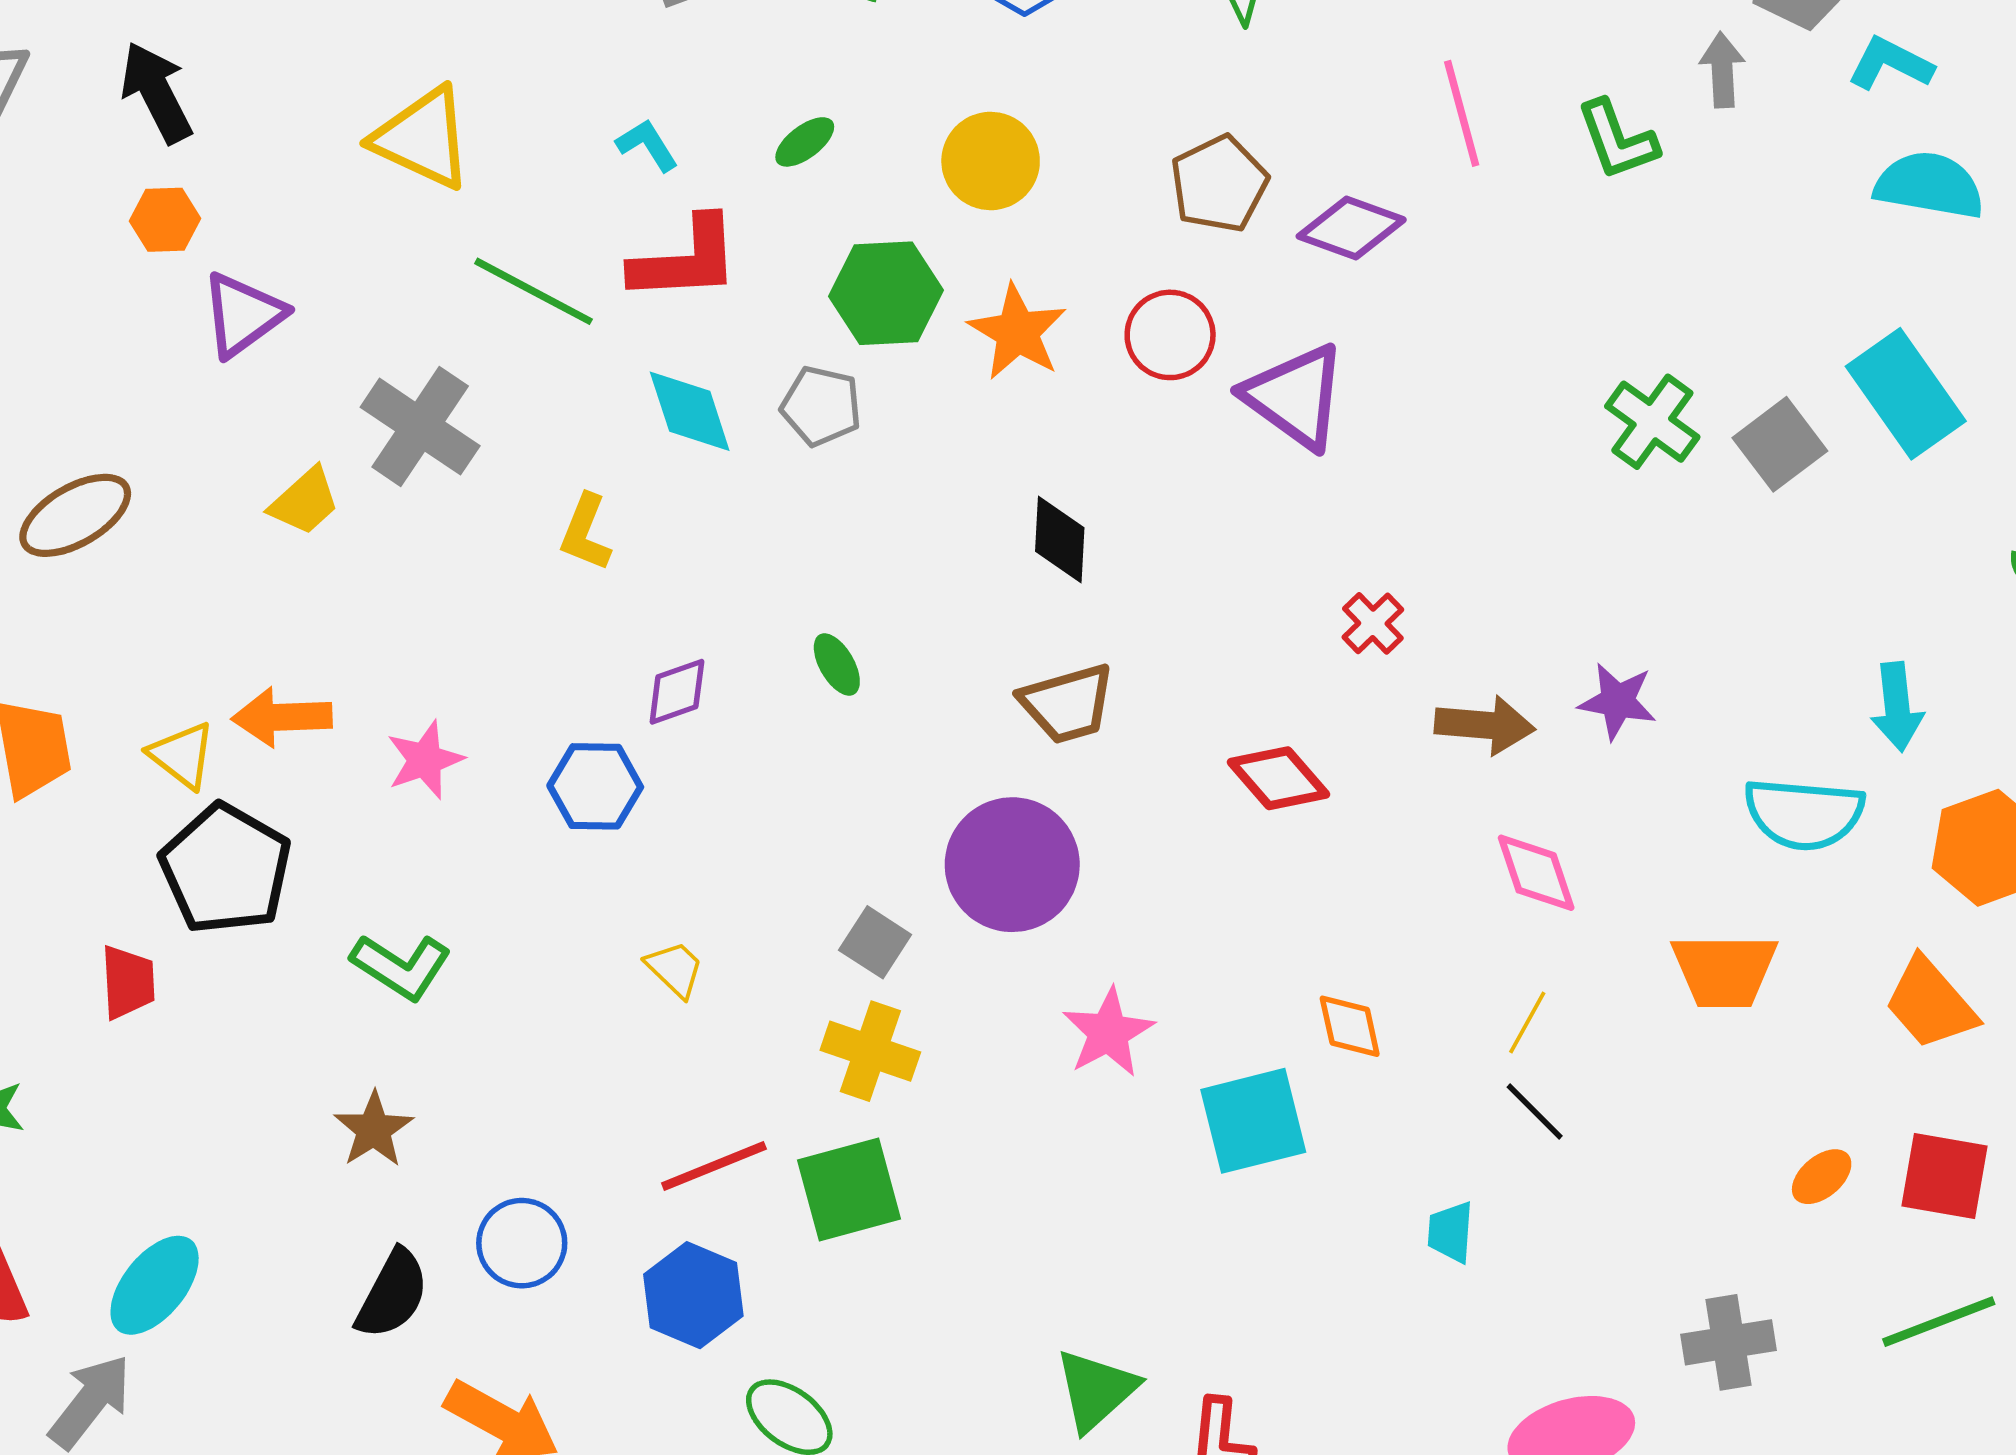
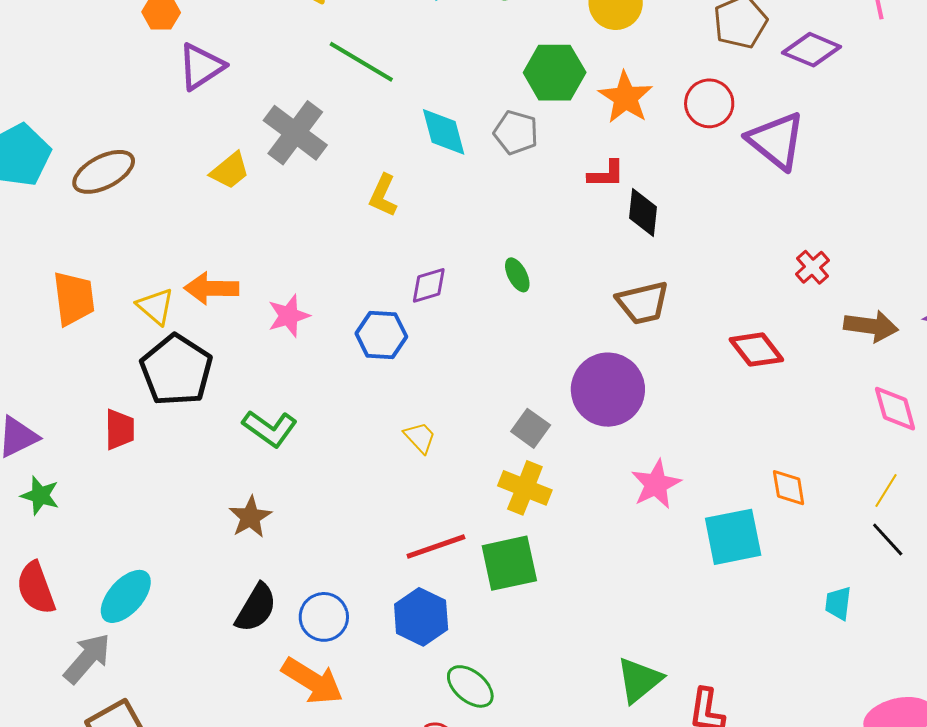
red L-shape: (685, 260) -> (606, 174), moved, size x0.6
blue circle: (522, 1243) -> (324, 617), moved

